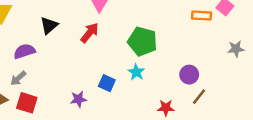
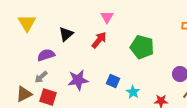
cyan star: (136, 72) -> (133, 92), moved
purple star: (79, 99) -> (78, 80), moved, size x1.5

